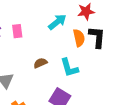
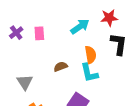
orange semicircle: (79, 38) -> (91, 55), moved

